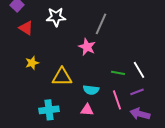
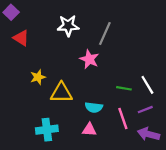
white star: (56, 17) -> (68, 26), moved
yellow star: (32, 63) -> (38, 77), moved

